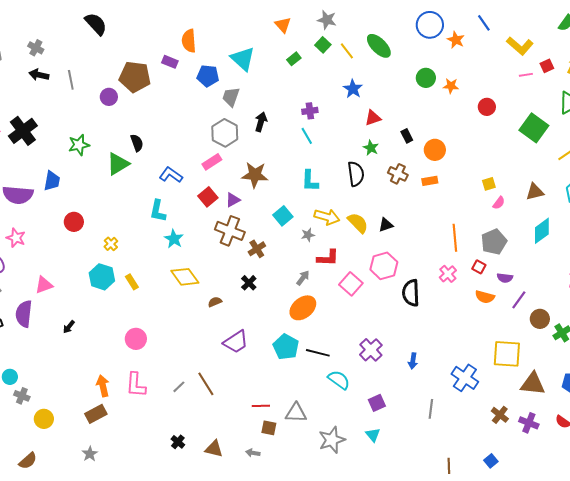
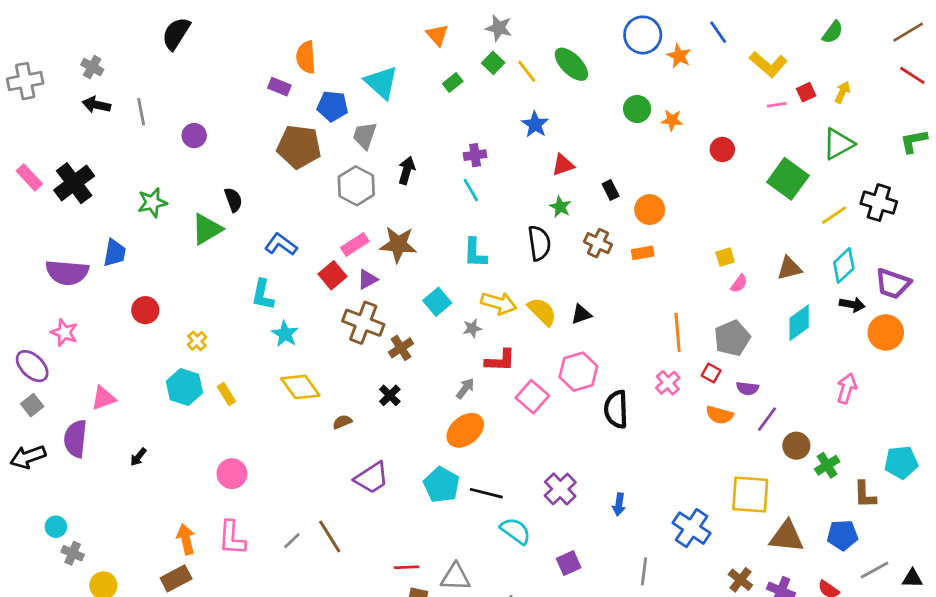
black semicircle: (96, 24) -> (176, 34), turned -105
brown pentagon: (135, 77) -> (299, 147), moved
pink rectangle: (212, 162) -> (355, 244), moved

